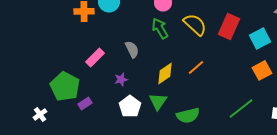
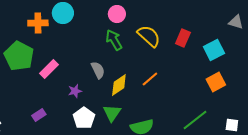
red rectangle: (229, 26) -> (183, 38), size x0.7
gray semicircle: (132, 49) -> (98, 70), moved
green pentagon: (65, 86) -> (19, 56), moved

